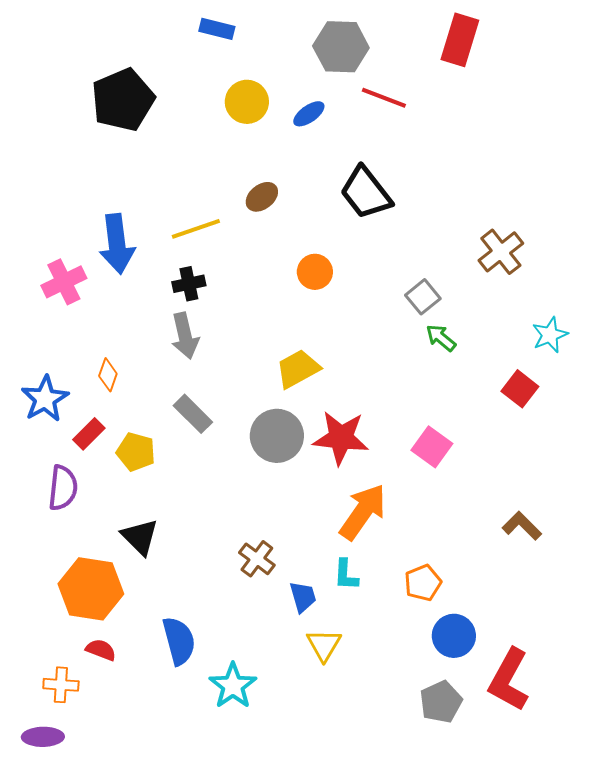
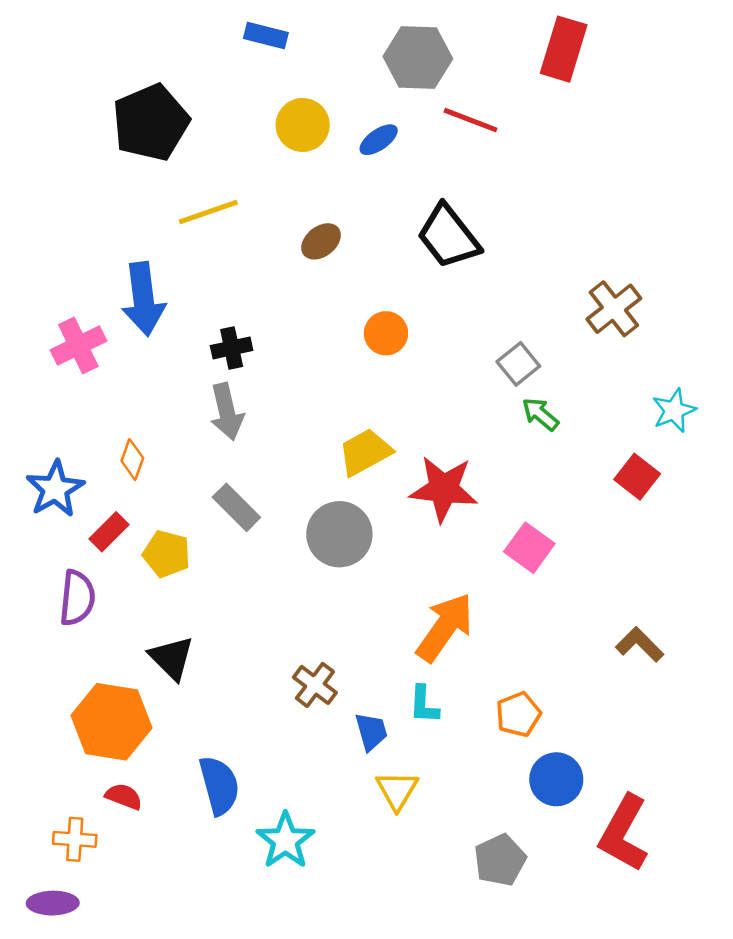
yellow line: (196, 229) -> (208, 212), moved
red star: (341, 438) -> (444, 489), moved
gray pentagon: (441, 702) -> (500, 860), moved

